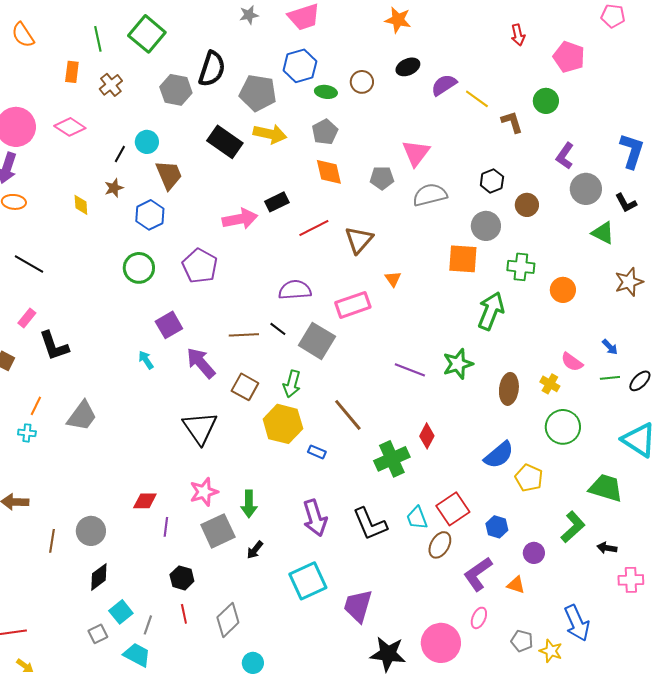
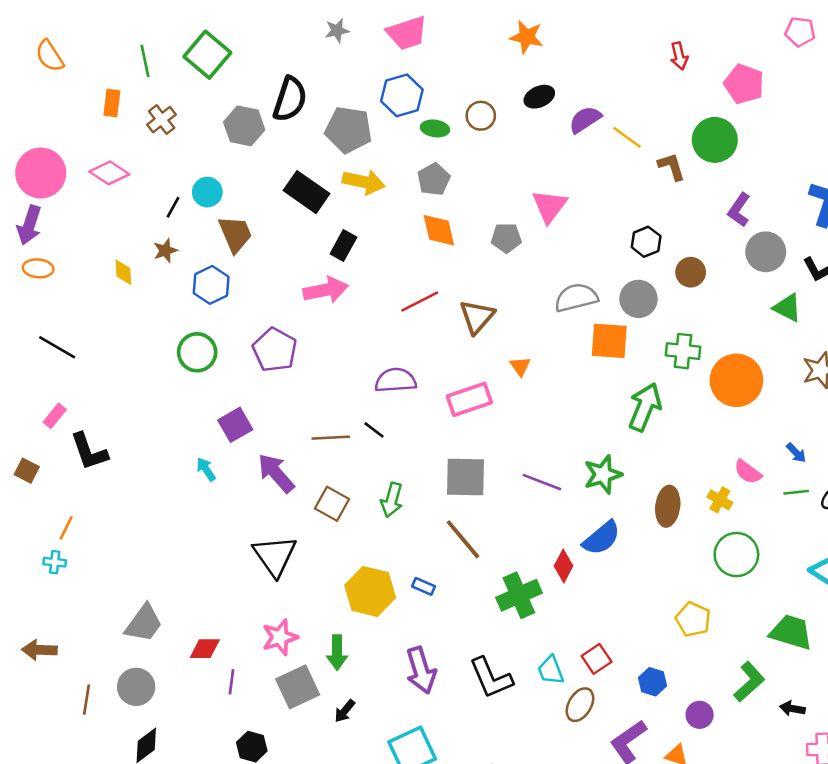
green circle: (546, 101) -> (715, 140), size x1.4
gray semicircle: (430, 195) -> (576, 298), moved
black rectangle: (277, 202) -> (343, 245), moved, turned -35
orange circle: (563, 290) -> (736, 380), size x1.6
gray square: (317, 341) -> (466, 477), moved, turned -30
gray trapezoid: (82, 416) -> (144, 623), moved
yellow hexagon: (283, 424) -> (370, 591), moved
blue semicircle: (499, 455) -> (602, 538), moved
red square: (453, 509) -> (597, 659), size x0.7

